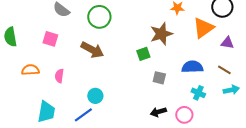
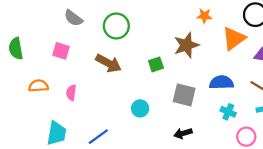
green square: (143, 54) -> (156, 64), moved
gray square: (159, 78) -> (184, 95), size x1.5
cyan circle: (95, 96) -> (140, 108), moved
pink circle: (184, 115) -> (246, 137), moved

